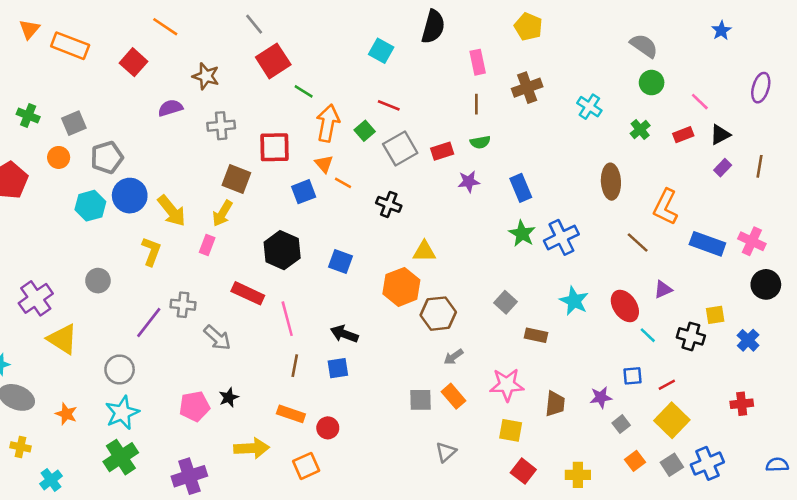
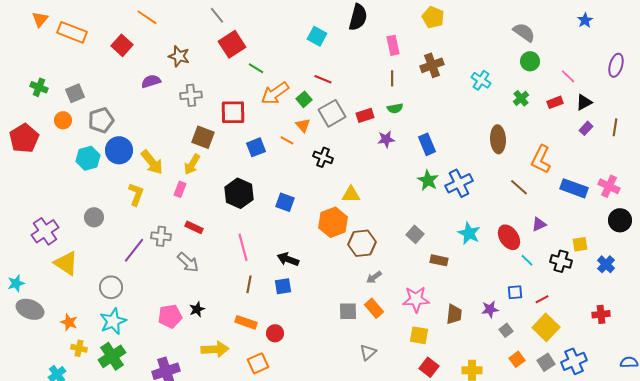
orange arrow: (328, 123) -> (275, 93), turned -136
orange triangle: (324, 164) -> (303, 125), moved
red rectangle: (248, 293) -> (194, 227), moved, size x0.7
yellow cross: (21, 447) -> (79, 348), moved

